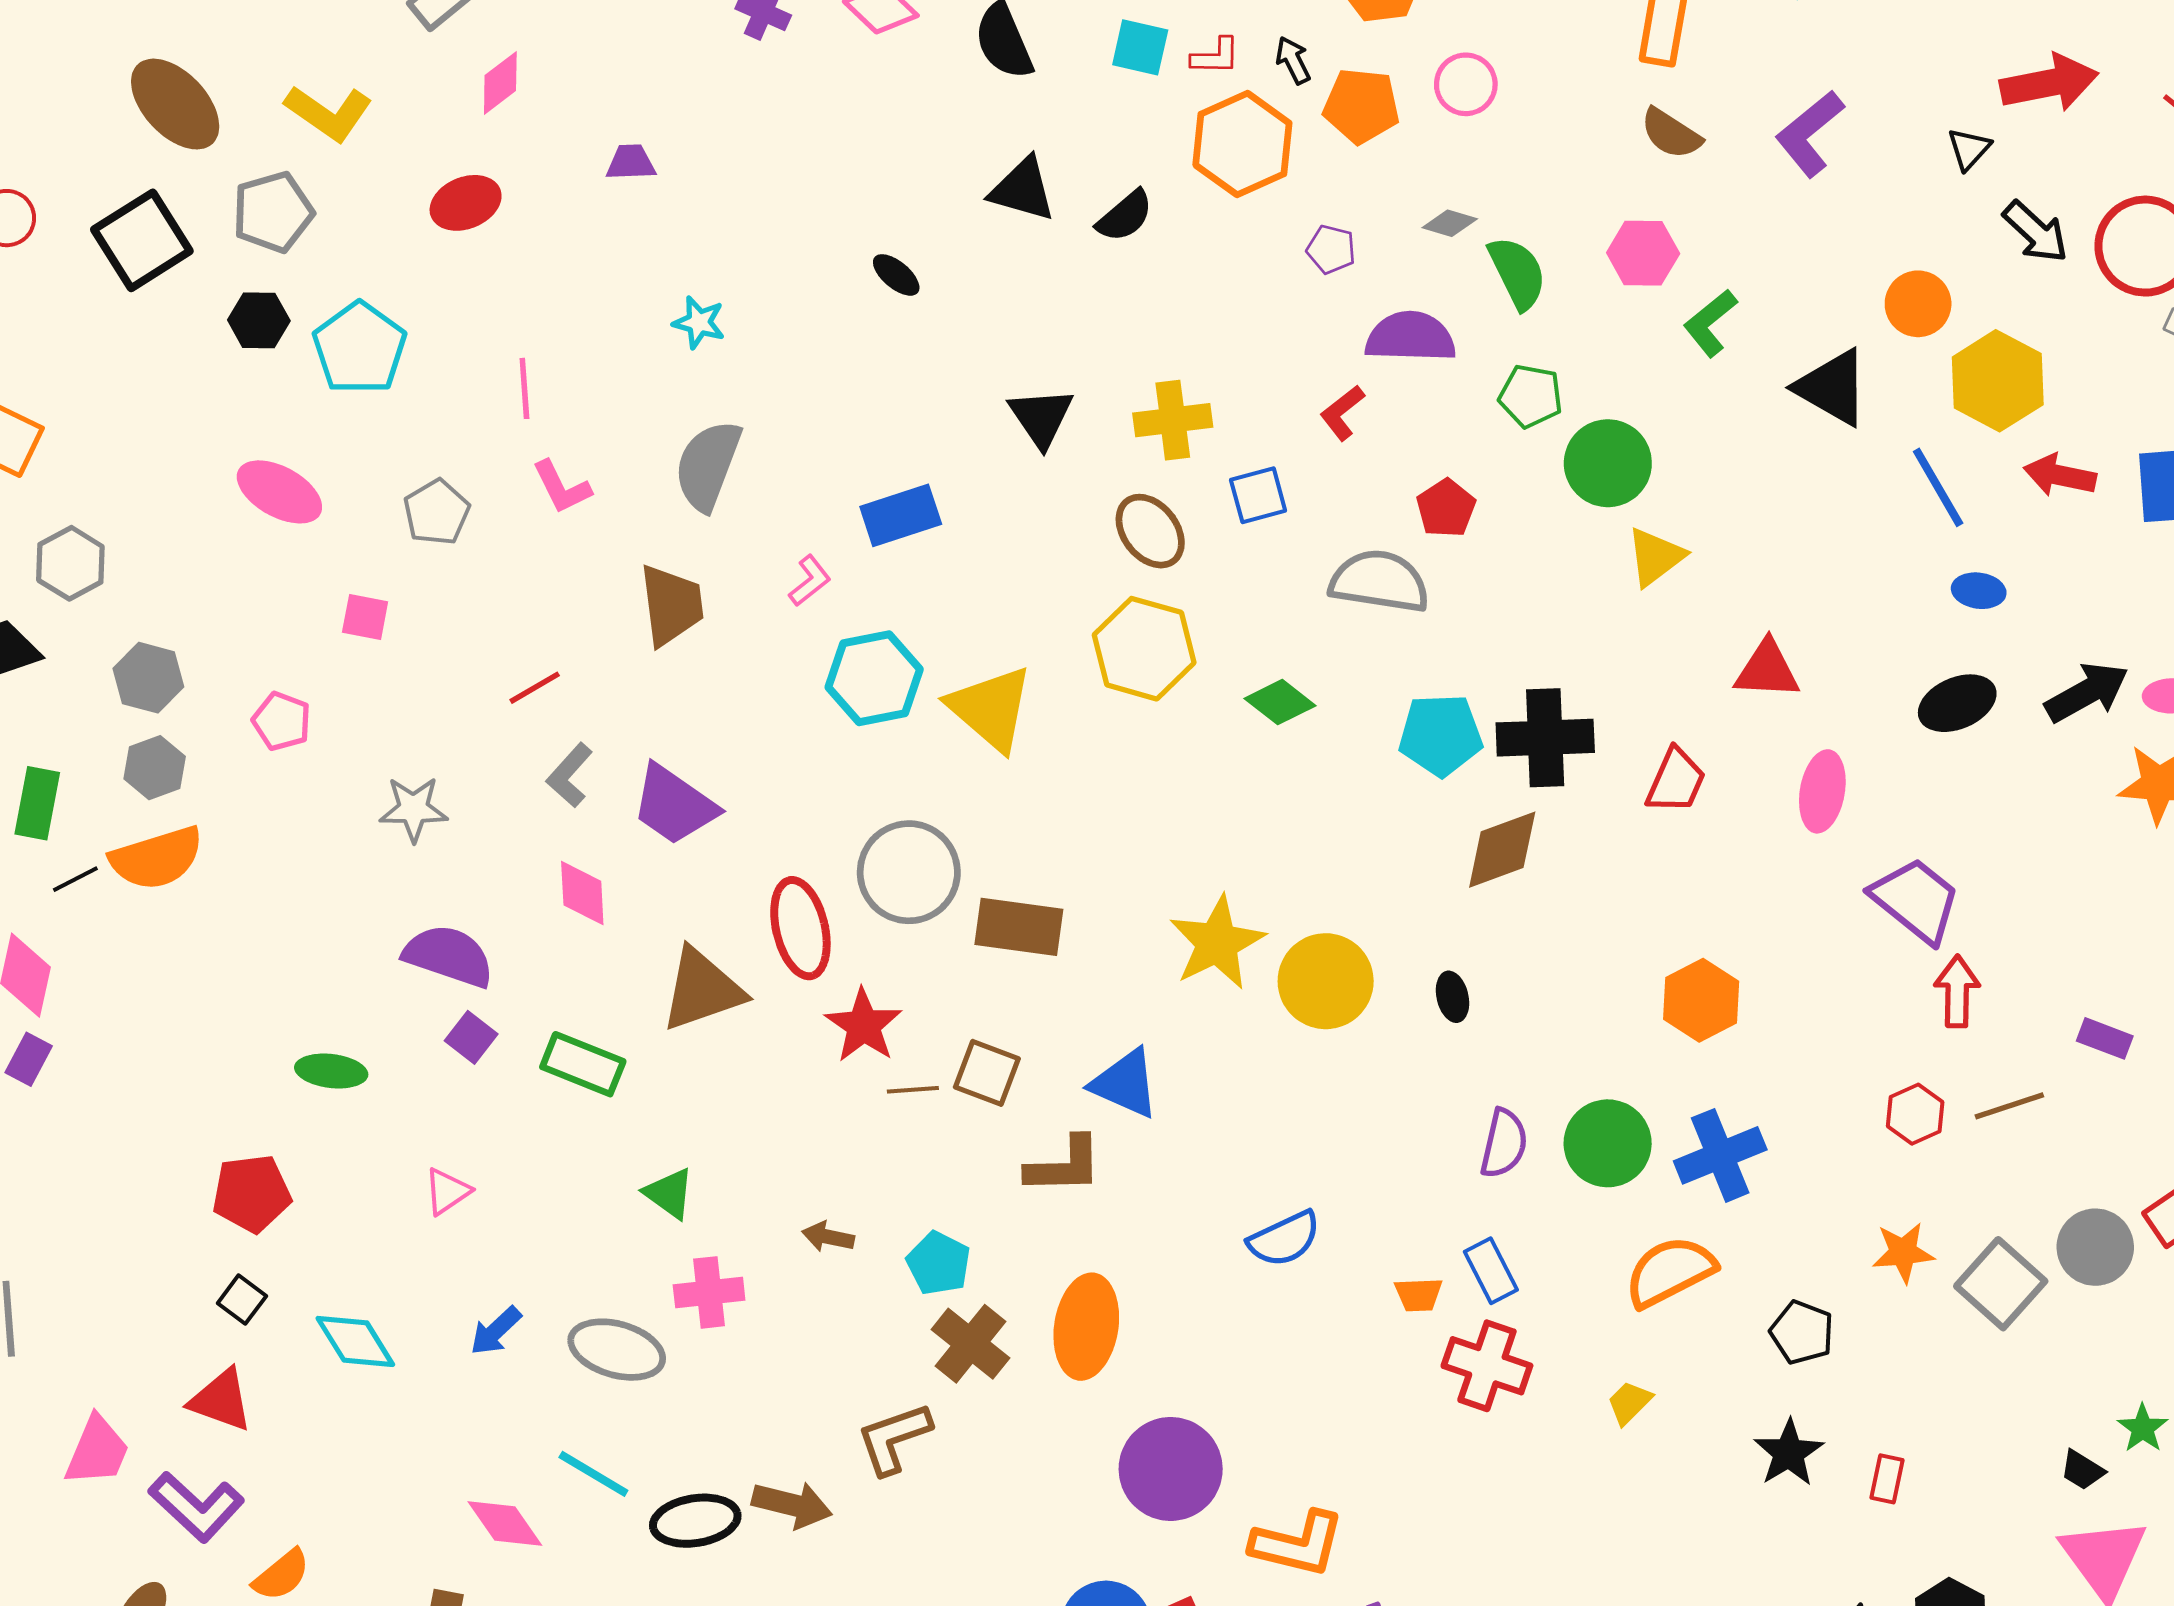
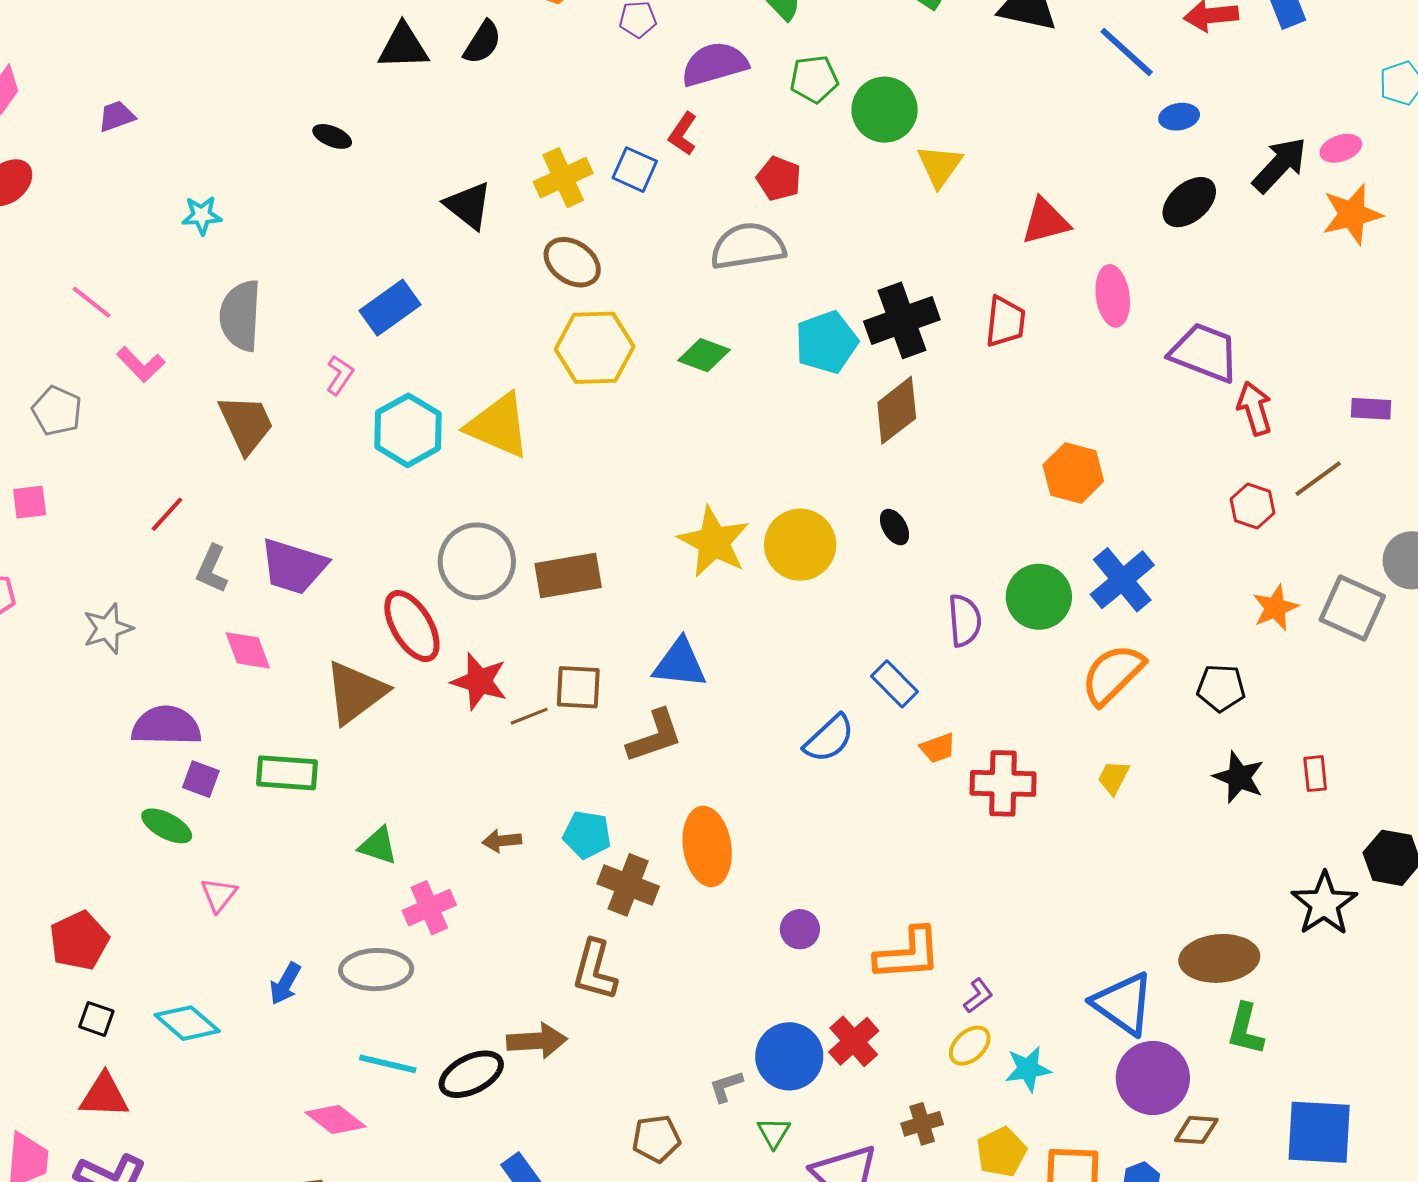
pink line: (524, 388) -> (92, 302), turned -30
blue square: (1258, 495) -> (635, 170), moved, turned -33
green ellipse: (331, 1071) -> (167, 826), moved, turned 39
blue rectangle: (1491, 1271) -> (895, 684), moved
brown L-shape: (894, 1438) -> (595, 970), turned -38
purple circle: (1171, 1469) -> (800, 929), size x0.5

